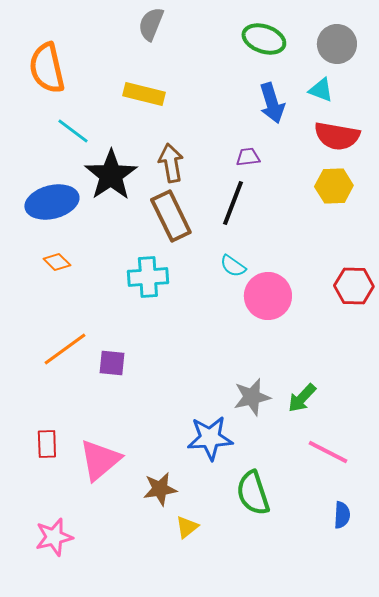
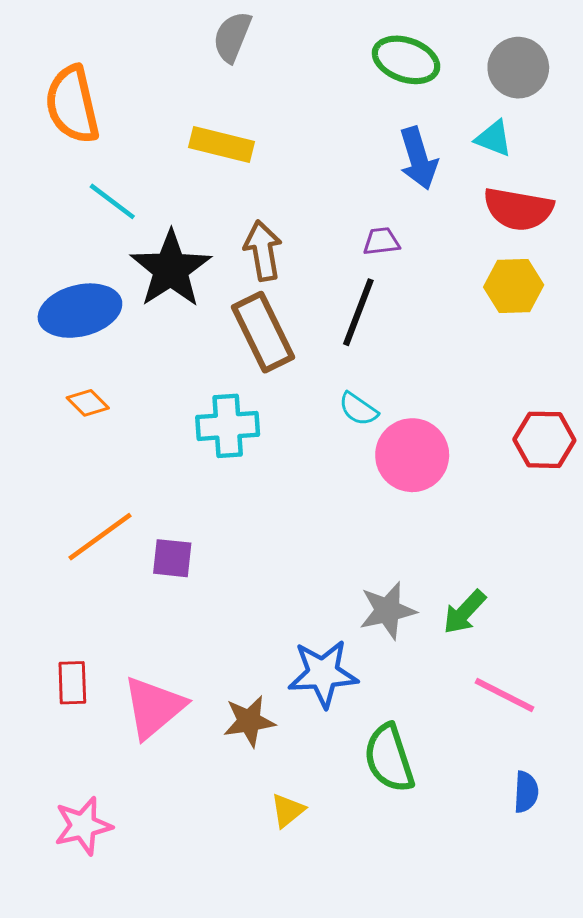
brown star: (160, 489) -> (249, 721), moved

